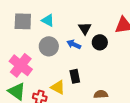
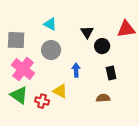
gray square: (23, 21) -> (16, 40), moved
blue arrow: (74, 44) -> (76, 70), moved, turned 64
black rectangle: (75, 76) -> (111, 73), moved

